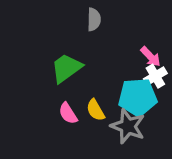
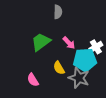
pink arrow: (151, 57) -> (69, 43), moved
pink semicircle: (68, 113) -> (33, 80), moved

